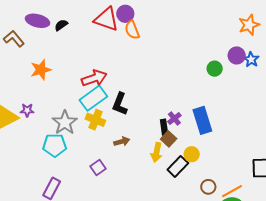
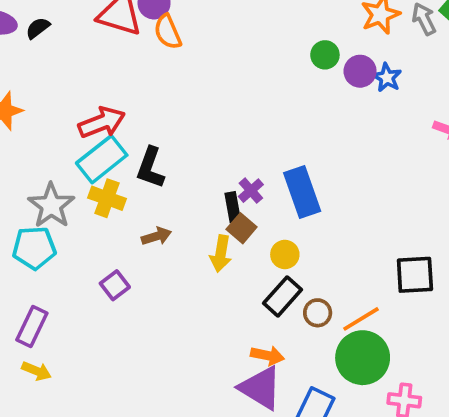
green circle: (215, 69) -> (325, 55), moved
black rectangle: (178, 166) -> (282, 296), moved

